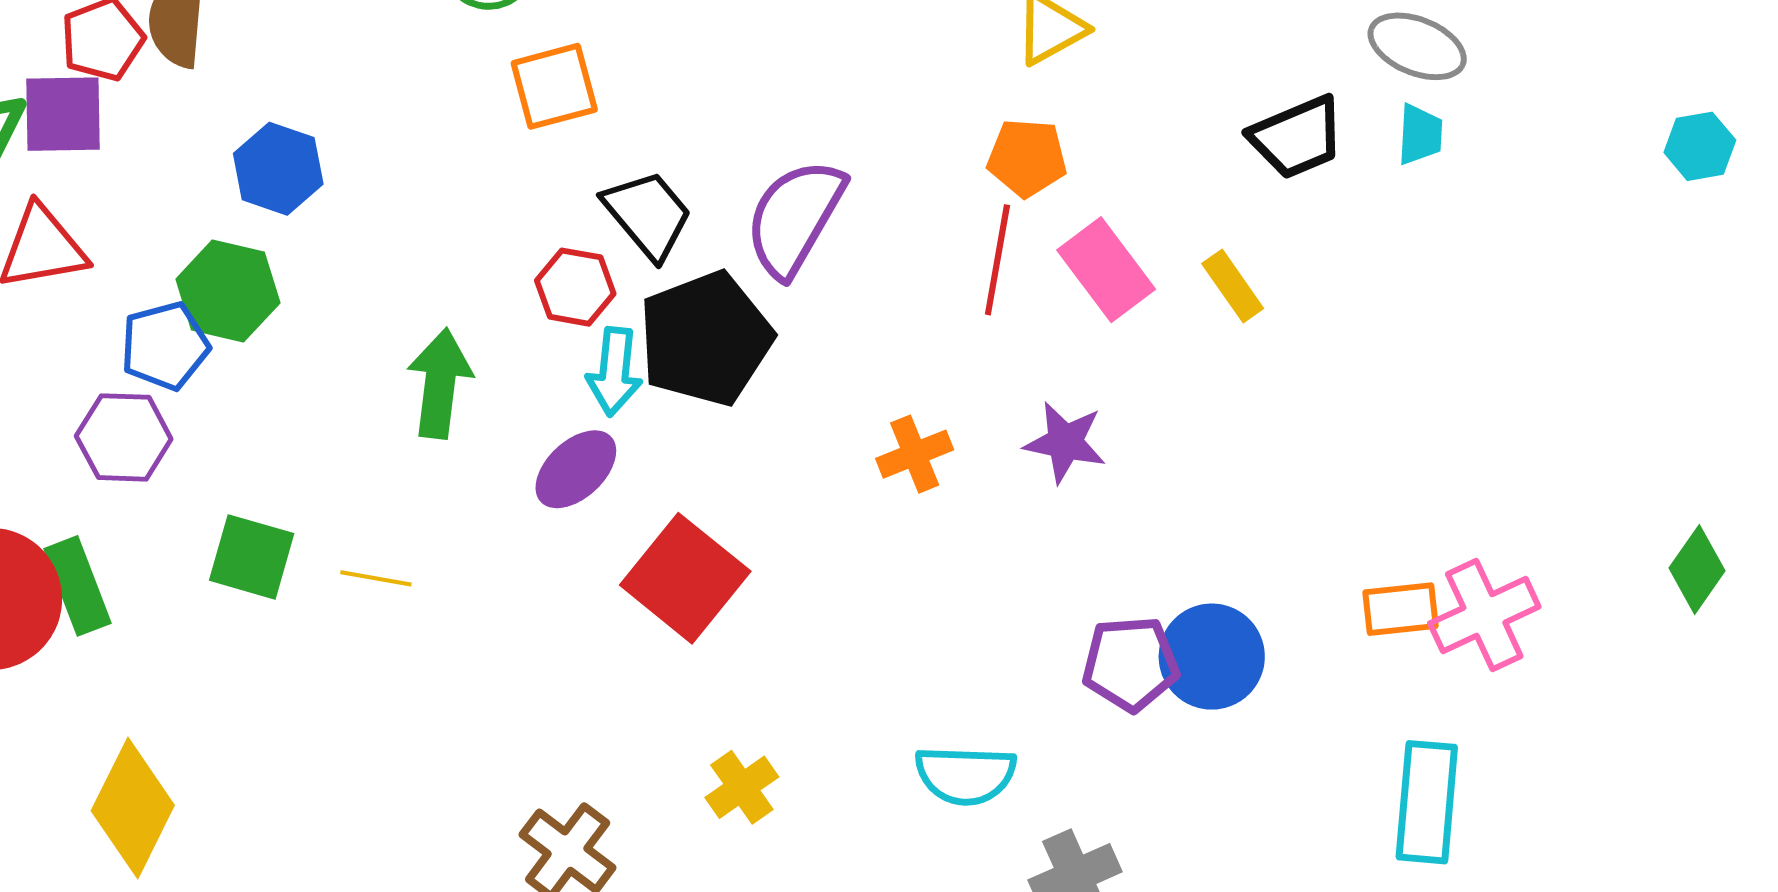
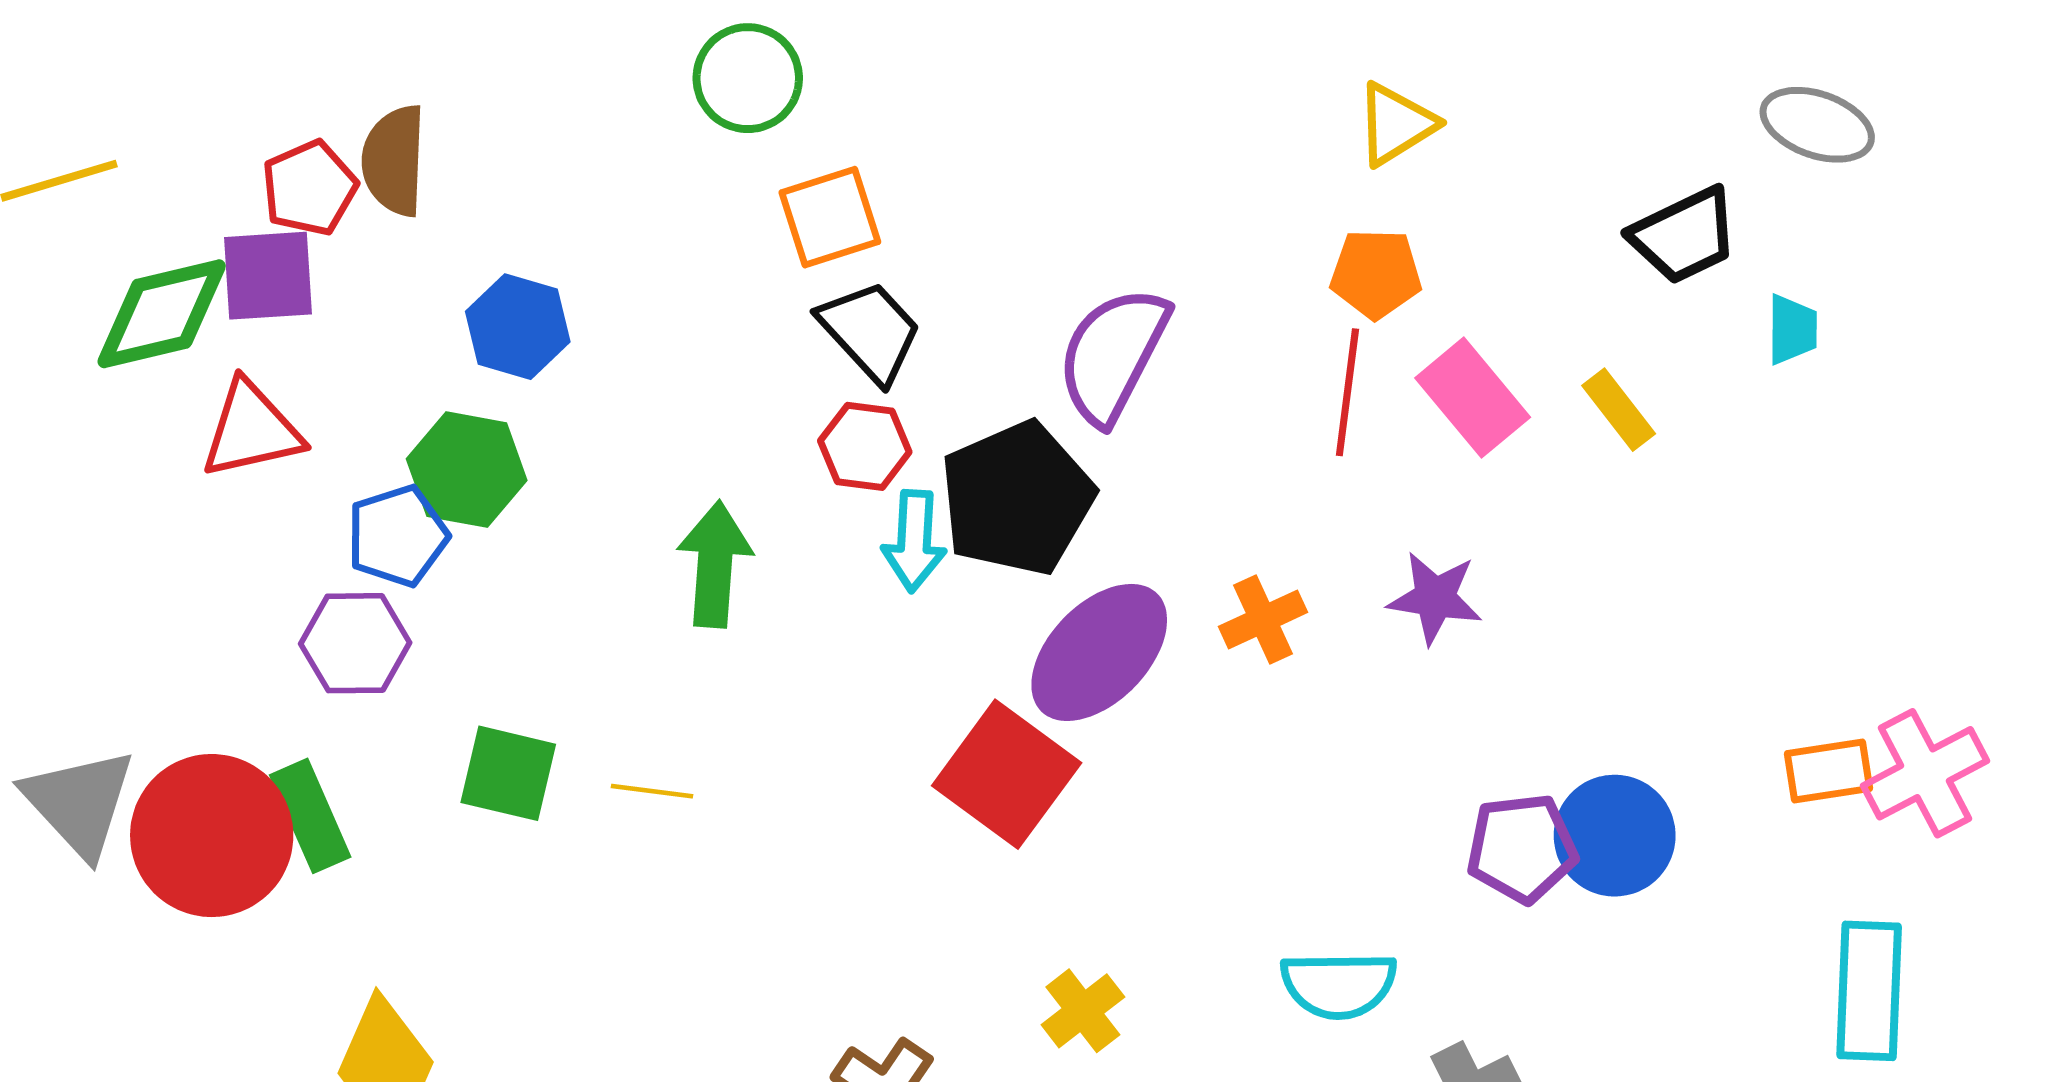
cyan trapezoid: (1420, 135) -> (1792, 329), moved
black trapezoid: (648, 215) -> (870, 331), moved
purple ellipse: (576, 469) -> (1099, 652), moved, size x1.5

